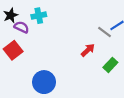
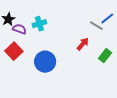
cyan cross: (39, 16) -> (39, 24), moved
blue circle: (44, 82) -> (45, 62), moved

